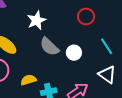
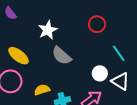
white circle: (74, 53) -> (100, 73), moved

